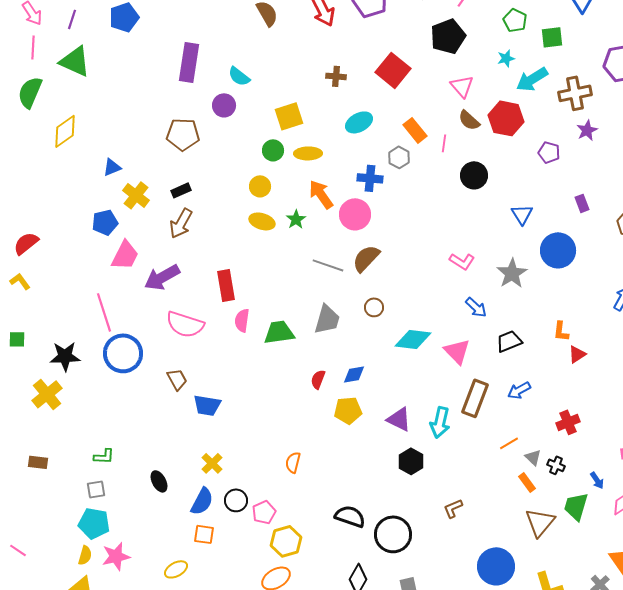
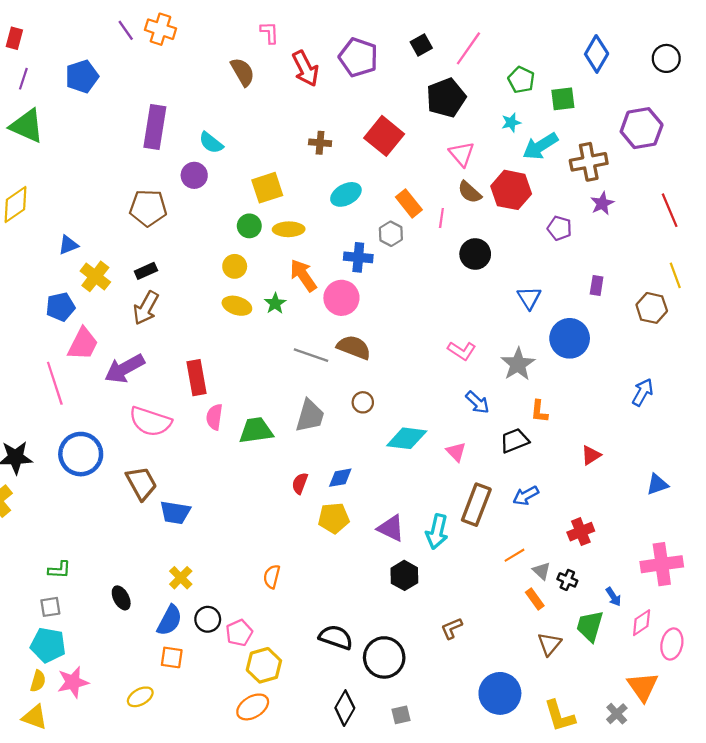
purple rectangle: (582, 203) -> (597, 285), turned 30
brown semicircle: (366, 258) -> (354, 347), turned 68
pink line: (104, 312) -> (55, 383), moved
orange L-shape: (561, 331) -> (539, 411), moved
pink triangle: (457, 351) -> (456, 452), size x0.7
brown trapezoid: (177, 379) -> (141, 483), size x1.4
brown triangle: (540, 522) -> (549, 644), size x0.7

